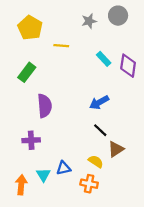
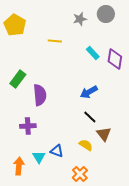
yellow pentagon: (30, 28) -> (15, 25), moved
green rectangle: (27, 72) -> (18, 79), moved
brown triangle: (116, 149) -> (104, 134), turned -35
blue triangle: (63, 168) -> (57, 151), turned 32
orange cross: (89, 184) -> (80, 174), moved, turned 35

